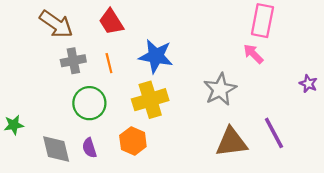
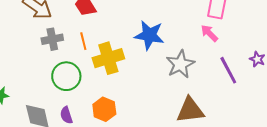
blue star: (156, 56) -> (149, 35), moved
yellow cross: (150, 100) -> (108, 58), moved
purple line: (274, 133) -> (228, 70), moved

